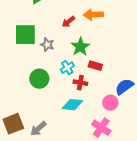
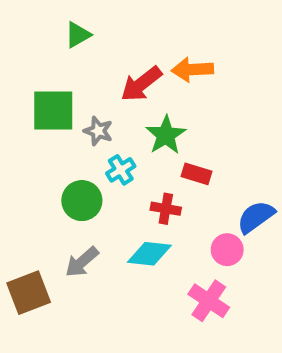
red arrow: (68, 22) -> (141, 84), size x1.5
cyan cross: (67, 68) -> (121, 170), moved
gray arrow: (38, 129) -> (82, 262), moved

